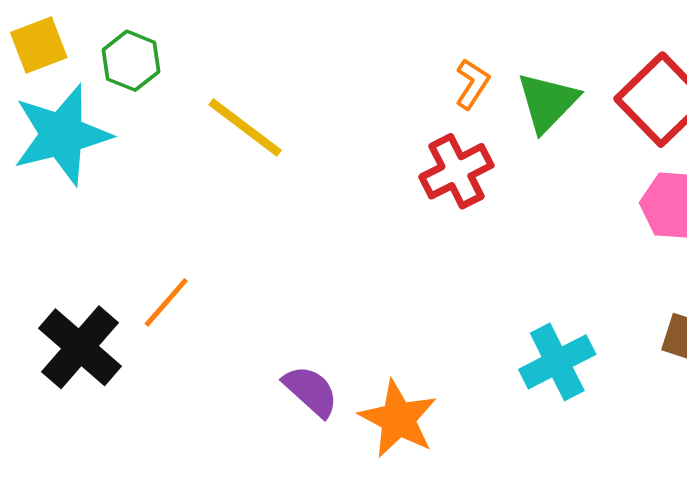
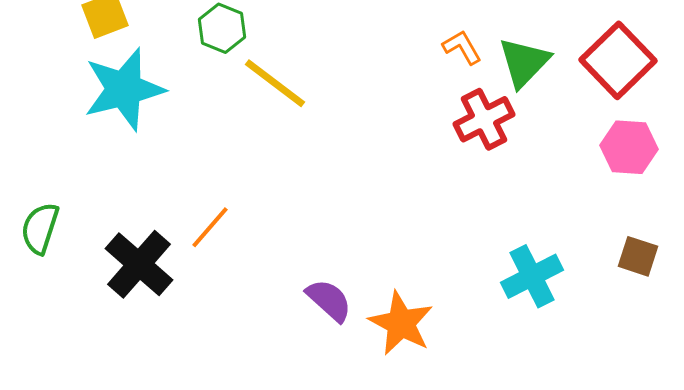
green hexagon: (131, 61) -> (222, 28), moved
orange L-shape: (472, 84) -> (462, 47), turned -63
red cross: (456, 171) -> (484, 119), moved

